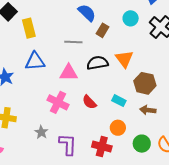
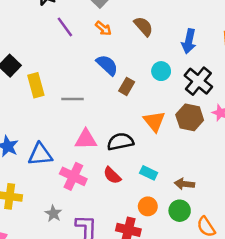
gray line: (73, 42) -> (73, 99), moved
blue triangle: (35, 61) -> (40, 154), moved
black semicircle: (97, 63) -> (120, 142), moved
brown hexagon: (145, 83) -> (190, 117), moved
green circle: (142, 144) -> (180, 211), moved

